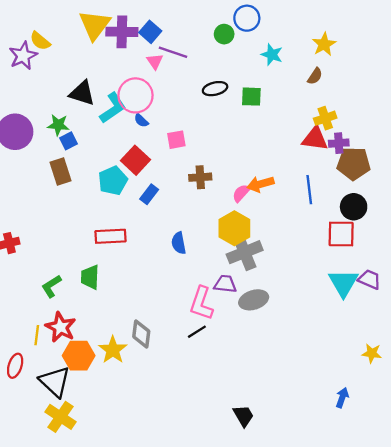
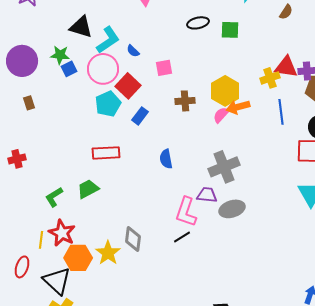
pink circle: (136, 95) -> (103, 69), moved
yellow cross: (325, 118) -> (270, 78), moved
brown rectangle: (61, 172) -> (29, 103), moved, size x0.6
yellow hexagon: (234, 228) -> (225, 91), moved
green trapezoid: (90, 277) -> (88, 189), turned 60

